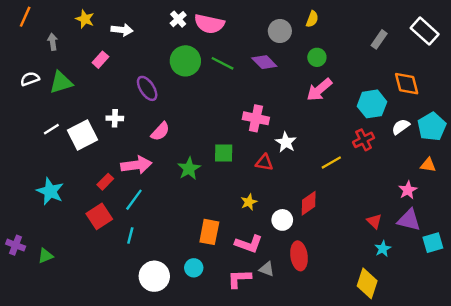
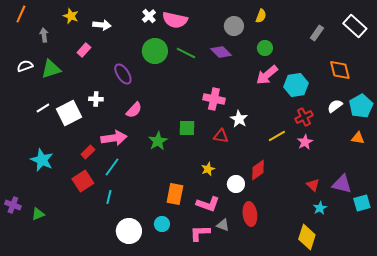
cyan hexagon: (372, 104) -> (296, 85), moved
pink star: (408, 190) -> (305, 142), moved

